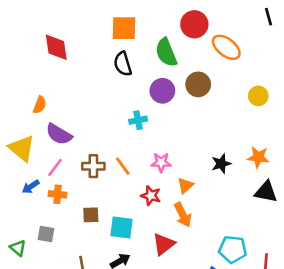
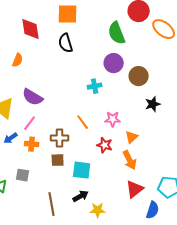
orange square: (124, 28) -> (68, 14), moved
black semicircle: (123, 64) -> (66, 43), moved
brown circle: (198, 84) -> (139, 76), moved
orange semicircle: (40, 105) -> (18, 60), moved
black star: (221, 164) -> (153, 104), moved
brown cross: (93, 166) -> (60, 138), moved
red triangle: (164, 244) -> (135, 189), moved

